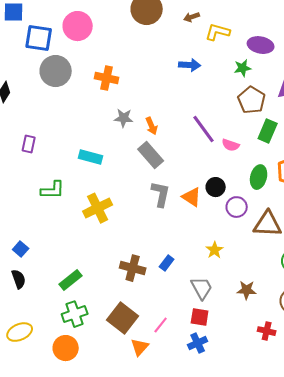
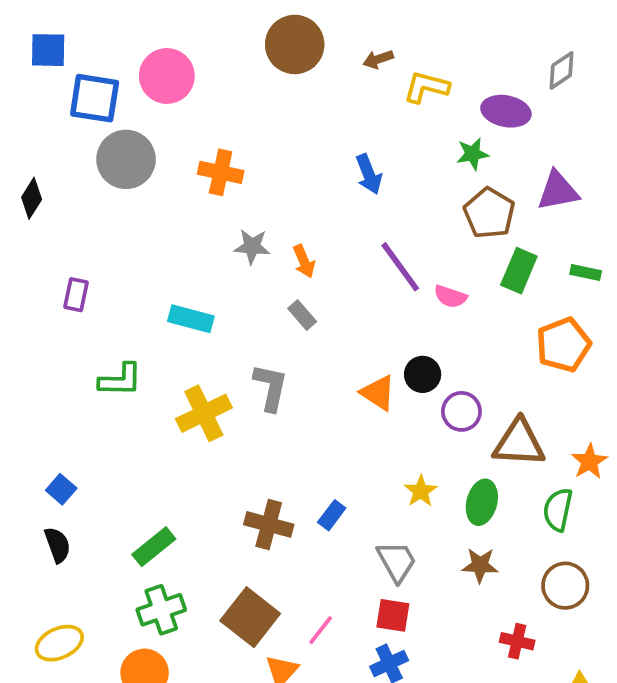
blue arrow: (190, 65) -> (369, 174), moved, turned 65
gray rectangle: (151, 155) -> (302, 315), size x0.6
green ellipse: (259, 177) -> (482, 502), moved
gray L-shape: (161, 194) -> (271, 387), moved

